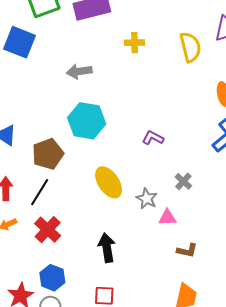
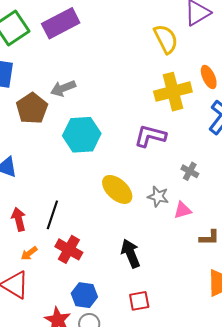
yellow cross: (135, 43) -> (173, 92), moved, size x1.8
purple L-shape: (153, 138) -> (150, 136), size x1.5
brown pentagon: (48, 154) -> (32, 108), moved

